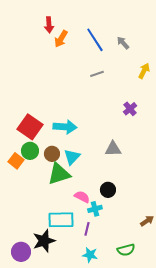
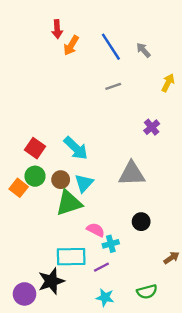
red square: (30, 127) -> (35, 148), size x0.7
cyan arrow: (65, 127) -> (76, 148), turned 40
gray triangle: (113, 149) -> (132, 174), size x1.4
black circle: (108, 190) -> (141, 222), moved
purple line: (87, 229) -> (101, 267), turned 48

